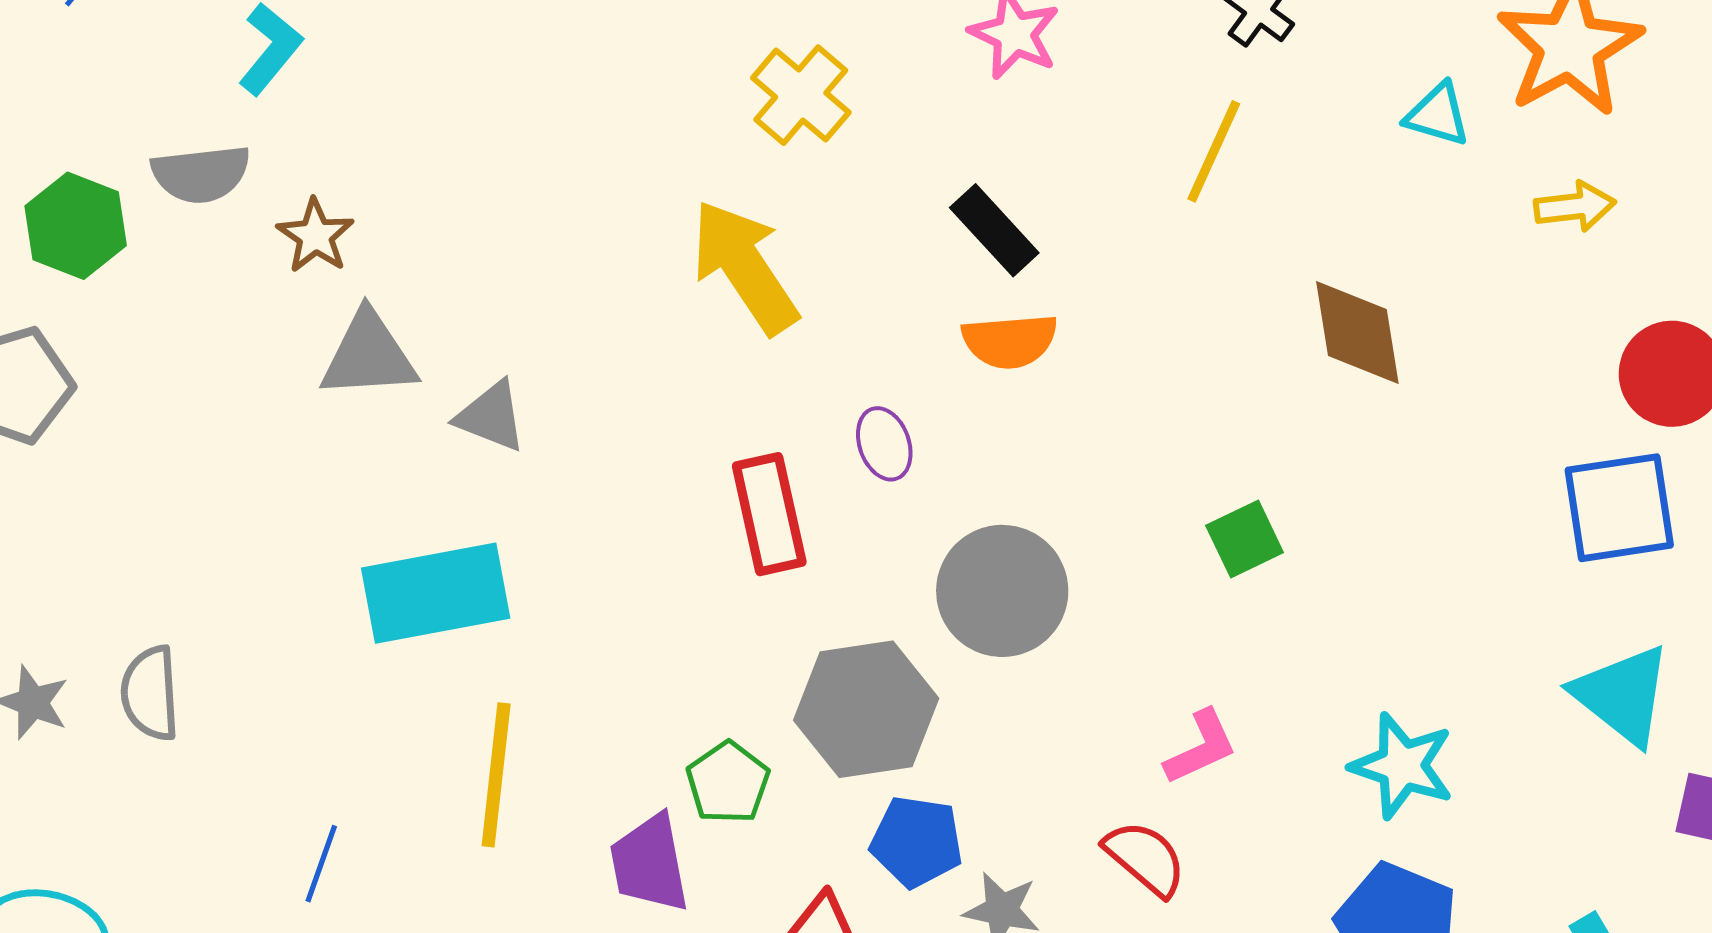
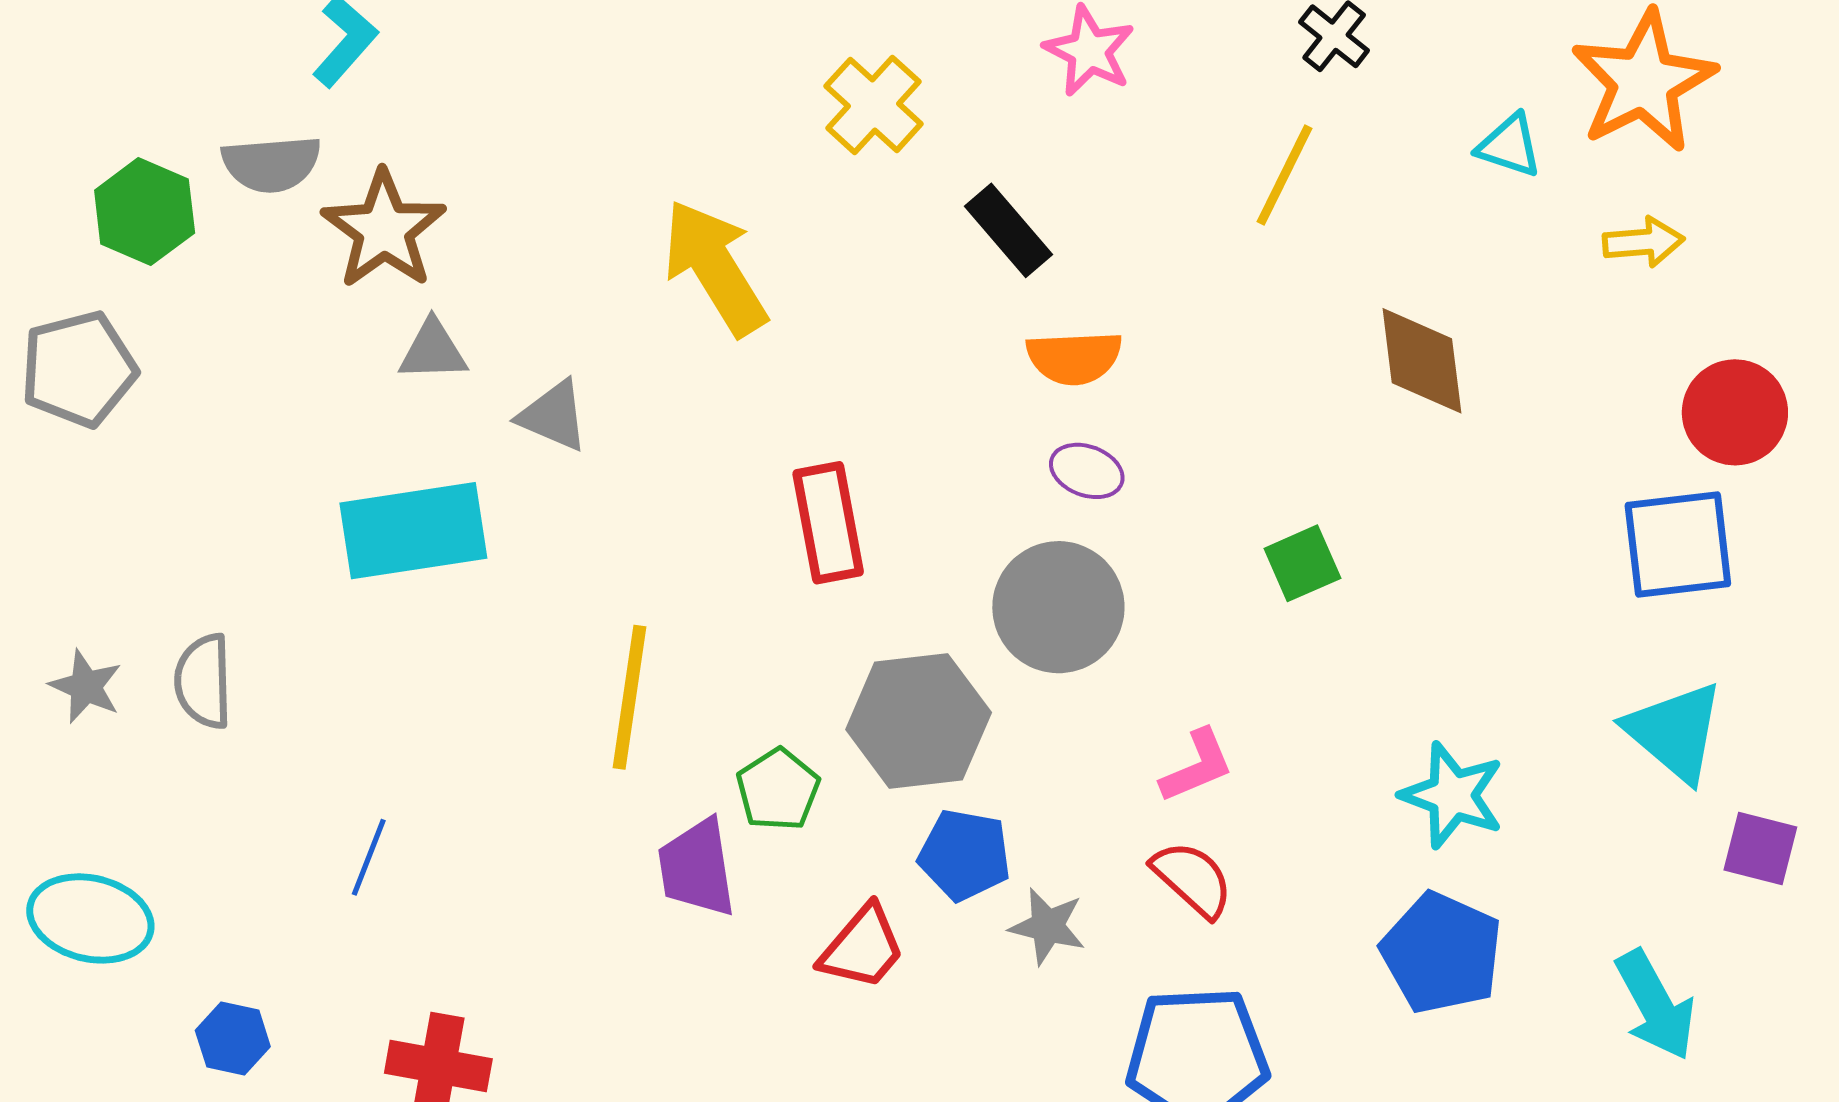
black rectangle: (994, 230) -> (1009, 230), moved
brown star: (315, 236) -> (384, 230), size x1.6
yellow arrow: (745, 267) -> (715, 267), moved
gray triangle: (369, 355) -> (433, 351), size x0.7
purple ellipse: (884, 444) -> (1087, 471), moved, turned -52
cyan rectangle: (436, 593) -> (413, 531), moved
pink L-shape: (1201, 747) -> (1197, 766), moved
yellow line: (496, 775) -> (629, 697), moved

